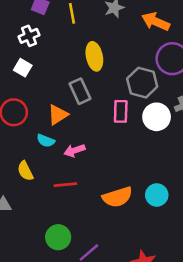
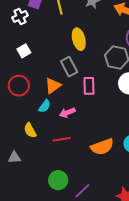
white cross: (29, 36) -> (20, 17), moved
white square: (23, 68) -> (24, 51), turned 32
pink rectangle: (121, 111) -> (89, 86), moved
cyan semicircle: (46, 141) -> (45, 106), turned -72

